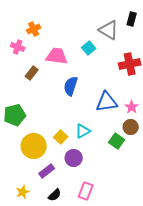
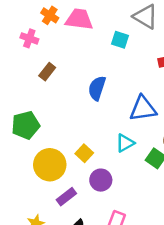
orange cross: (34, 29) -> (50, 15), turned -32
cyan square: (89, 48) -> (120, 40), turned -32
pink trapezoid: (57, 56) -> (79, 19), moved
cyan triangle: (83, 131) -> (125, 143), moved

